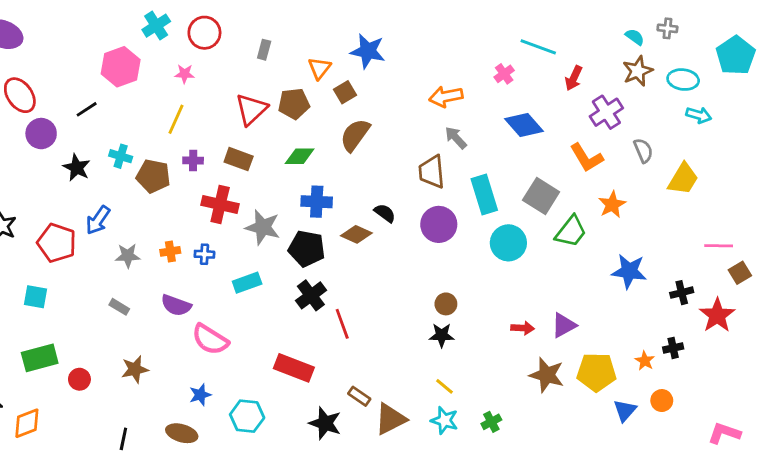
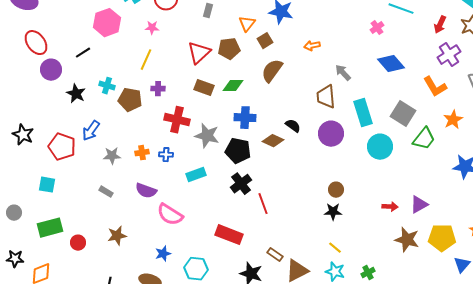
red arrow: (574, 78) -> (440, 25), moved
orange arrow: (446, 97) -> (312, 46), moved, size x0.7
brown rectangle: (239, 159) -> (204, 88), moved

